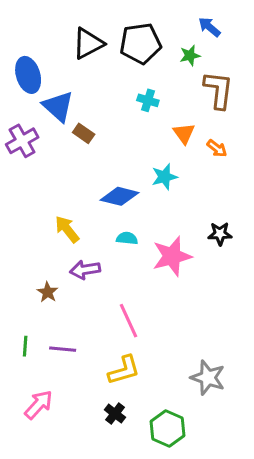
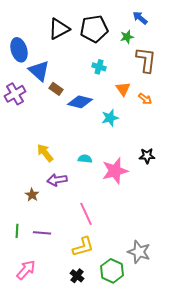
blue diamond: (120, 196) -> (80, 102), moved
green hexagon: (167, 429) -> (112, 271), moved

